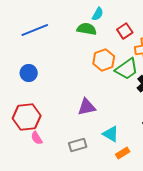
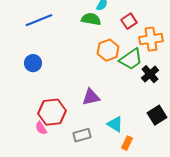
red hexagon: (27, 117) -> (52, 112), moved
orange rectangle: (123, 153) -> (127, 143), turned -32

